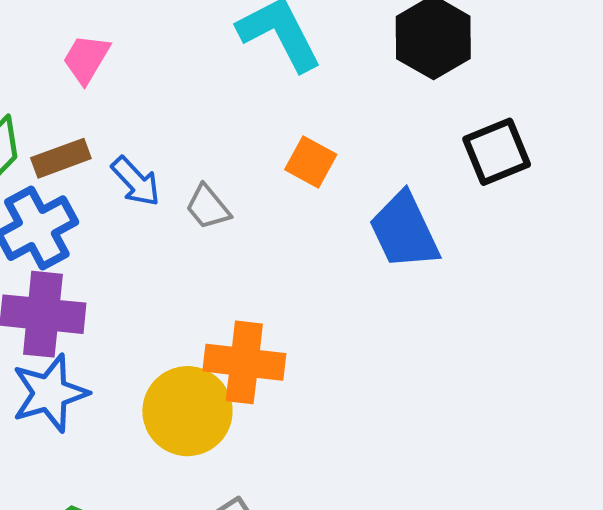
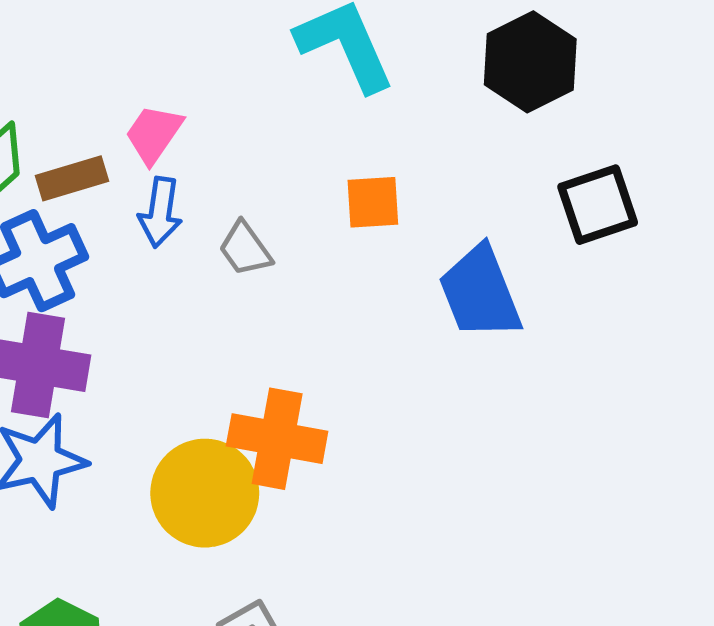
pink trapezoid: (86, 59) -> (154, 134), moved
orange square: (311, 162) -> (373, 202), turned -36
blue arrow: (136, 181) -> (160, 212), turned 48

